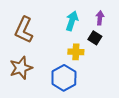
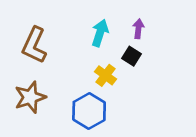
yellow cross: (76, 52) -> (105, 75), turned 35

